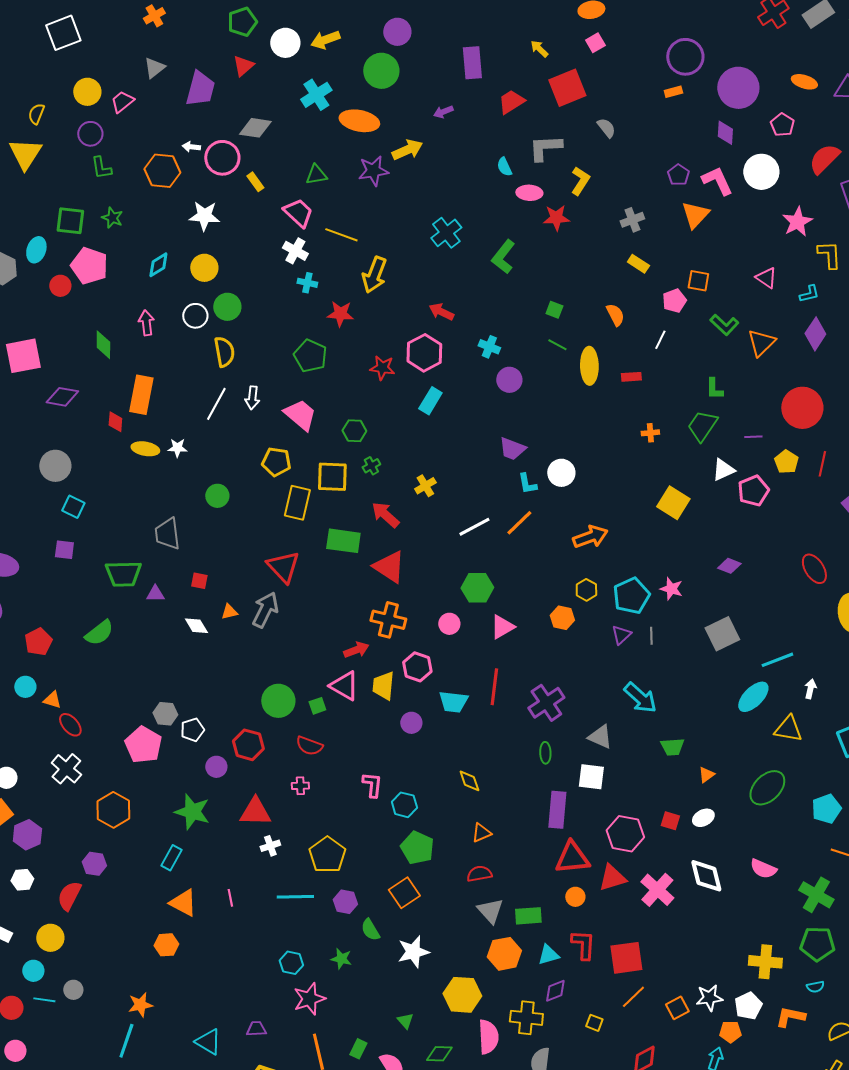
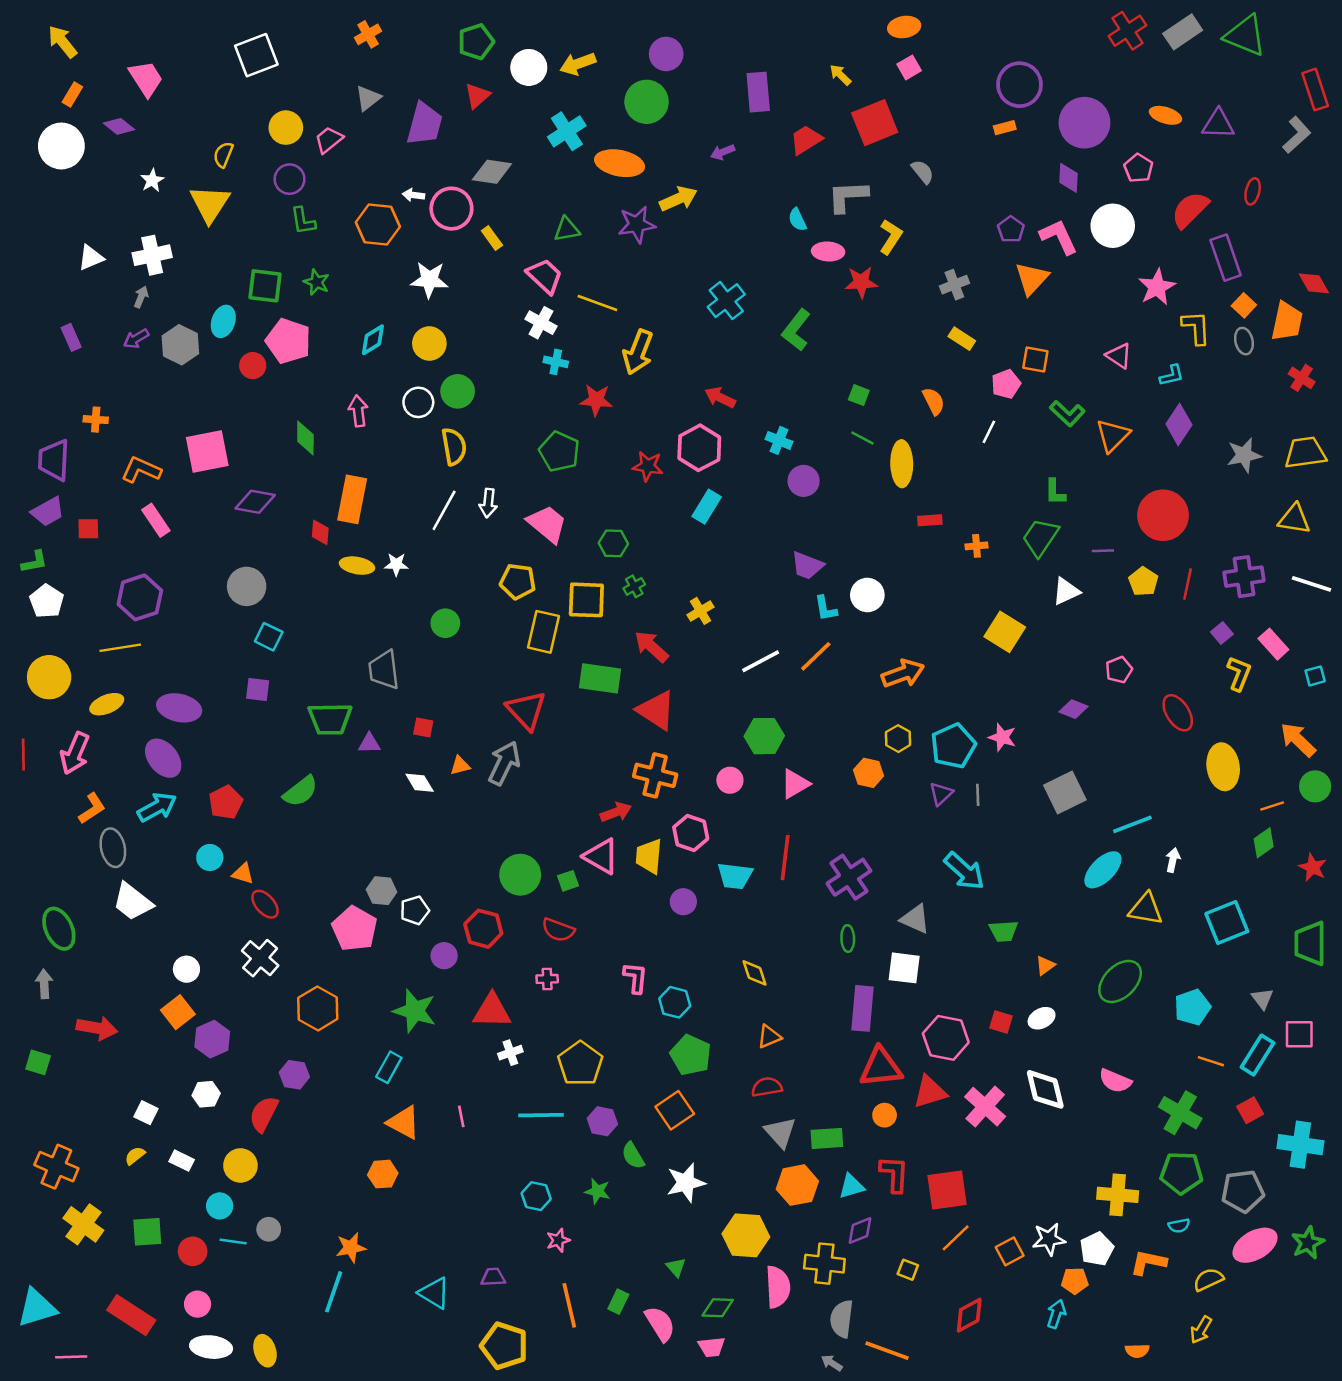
red rectangle: (631, 377) -> (930, 520), moved
pink pentagon: (753, 491) -> (1119, 670), moved, size x0.7
pink star: (309, 999) -> (558, 1240), size x0.6

